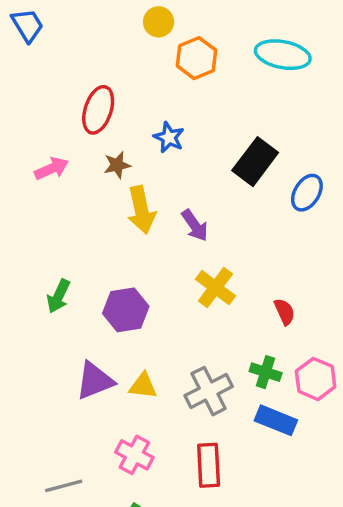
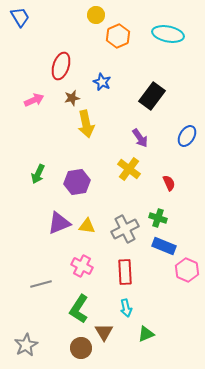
blue ellipse: (307, 193) -> (187, 136), moved
purple arrow: (195, 225) -> (140, 138), moved
pink hexagon: (316, 379) -> (187, 270), moved

